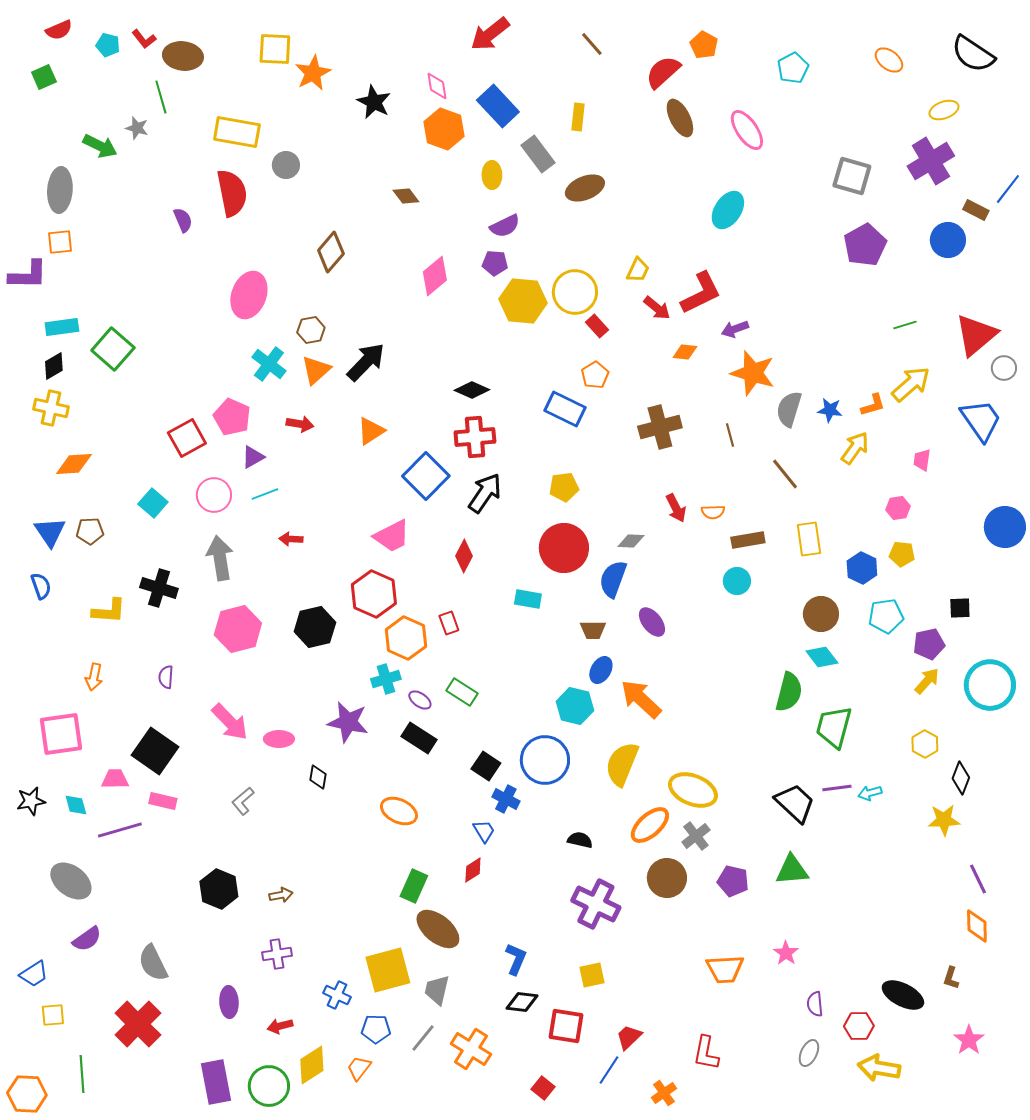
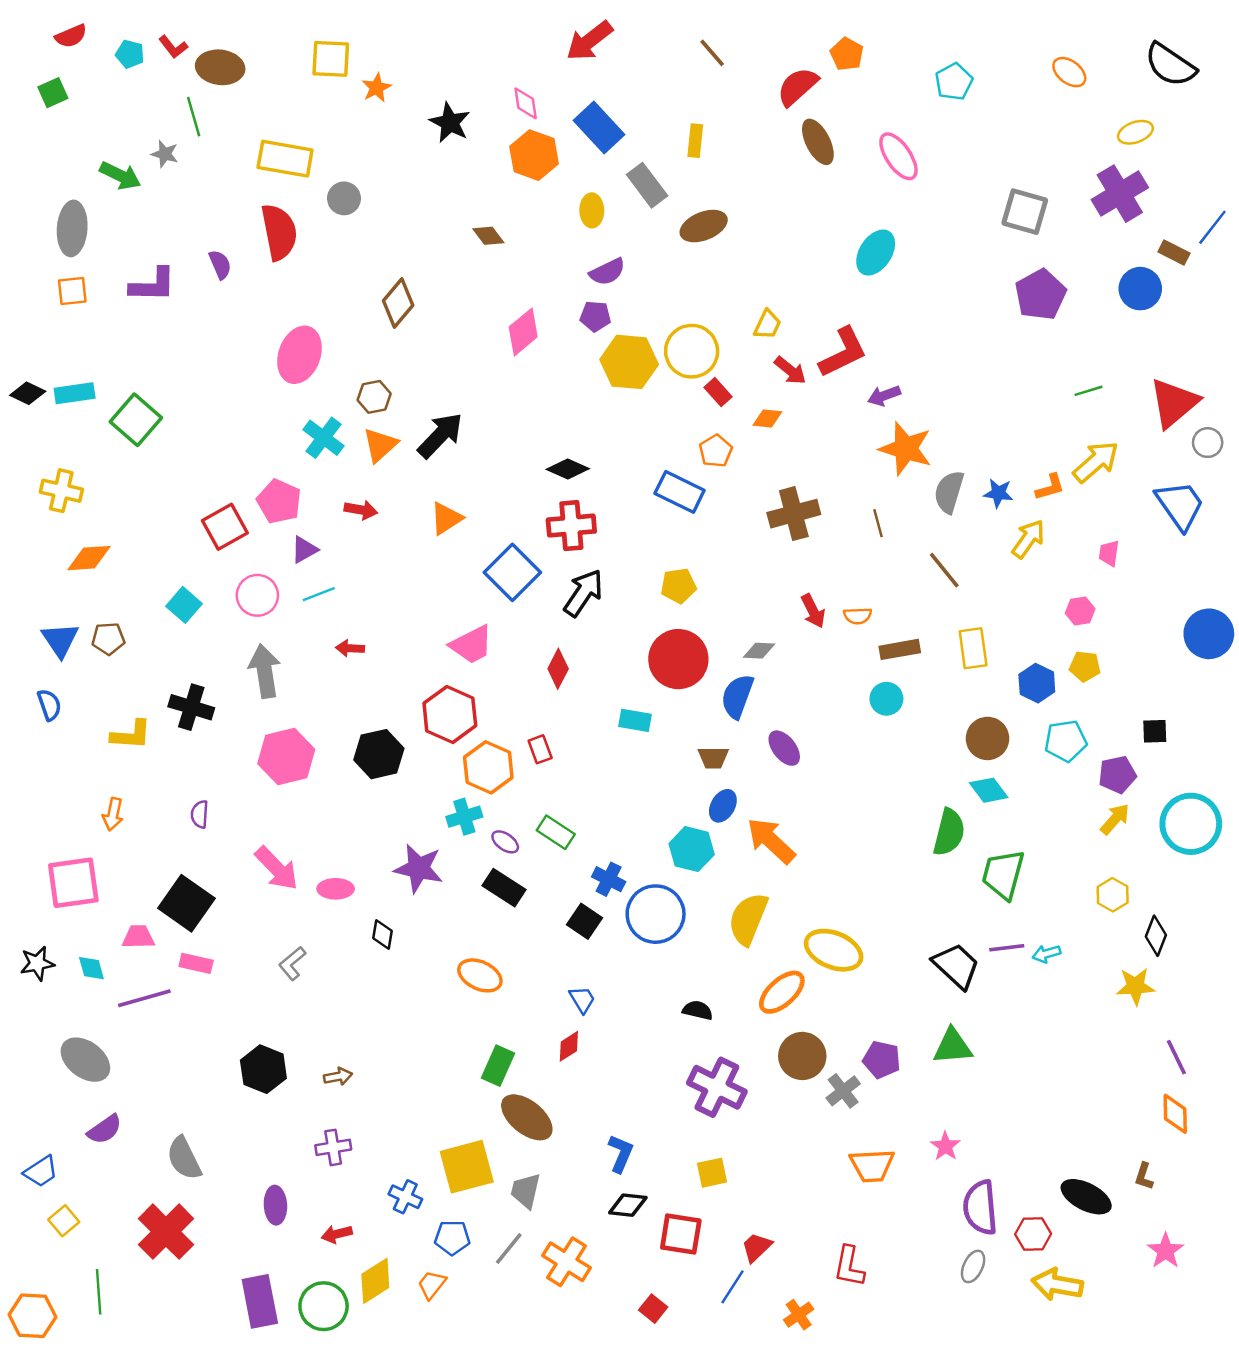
orange star: (313, 73) -> (376, 88), size x0.7
purple L-shape: (28, 275) -> (153, 285), moved
orange diamond: (685, 352) -> (767, 419), moved
black diamond: (54, 366) -> (28, 393), moved, turned 56
blue cross: (506, 799) -> (609, 879), moved
gray cross: (696, 836) -> (843, 1091), moved
purple semicircle: (815, 1004) -> (980, 1208), size x1.8
yellow square: (53, 1015) -> (64, 1221), turned -35

